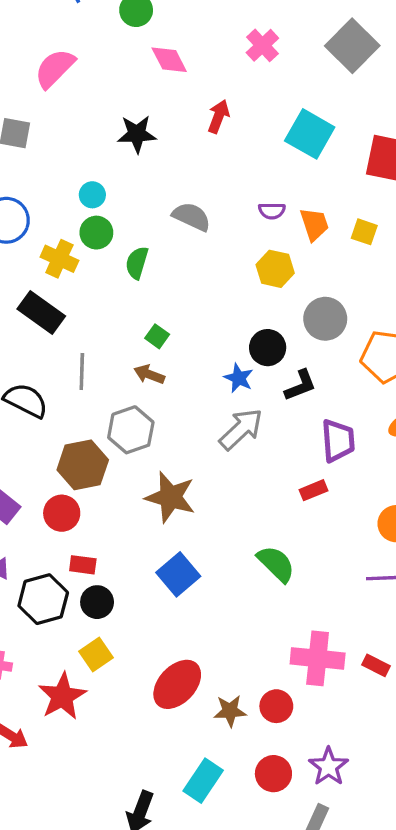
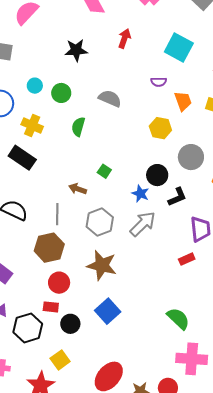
cyan circle: (92, 195) -> (35, 86), moved
purple semicircle: (272, 211) -> (159, 82), moved
green circle: (96, 233) -> (61, 93), moved
green square: (157, 336) -> (104, 171), moved
gray line: (82, 372) -> (57, 214), moved
brown arrow: (149, 374) -> (78, 189), moved
gray hexagon: (131, 430) -> (100, 222), moved
red circle: (62, 513) -> (59, 283), moved
green semicircle: (276, 564) -> (178, 319), moved
black circle: (97, 602) -> (70, 324), moved

